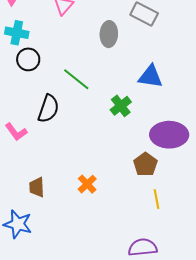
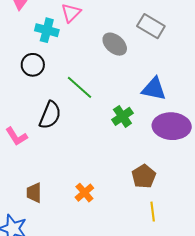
cyan cross: (17, 33) -> (47, 30), moved
gray ellipse: (109, 34) -> (115, 44), turned -55
purple ellipse: (169, 135) -> (172, 126), moved

